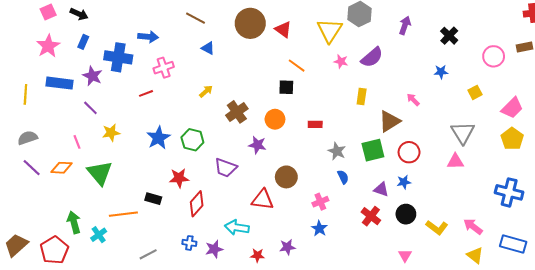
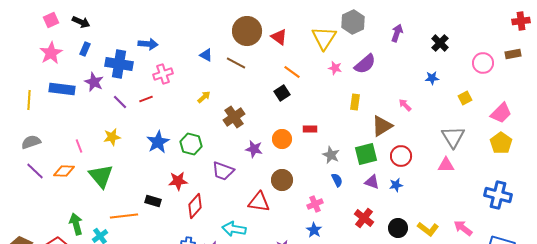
brown line: (196, 18) -> (236, 63), moved
black square: (286, 87) -> (282, 93), turned -35
purple line: (90, 108) -> (120, 102), moved
orange circle: (275, 119) -> (282, 139), moved
purple triangle: (381, 189) -> (372, 182), moved
black circle: (406, 214) -> (398, 228), moved

